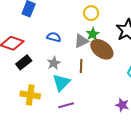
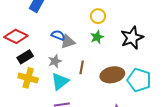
gray triangle: (81, 41) -> (68, 42), moved
brown ellipse: (102, 49) -> (112, 75), moved, turned -55
yellow cross: (30, 95) -> (28, 78), moved

